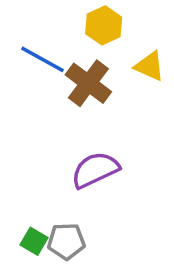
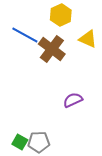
purple semicircle: (95, 170) -> (73, 100), moved, size x0.7

